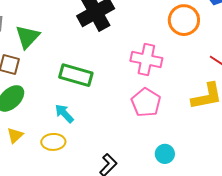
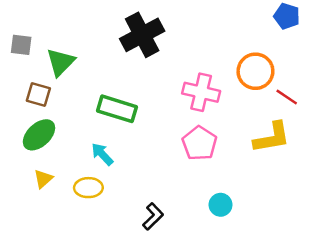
orange circle: (184, 20) -> (255, 71), moved

